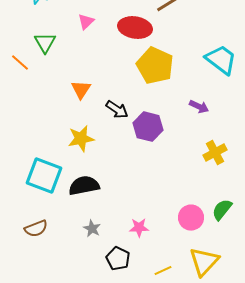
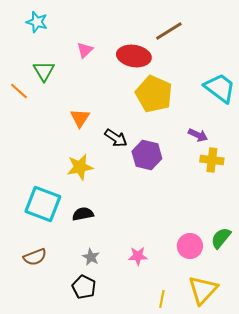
yellow cross: (215, 153) -> (212, 160), moved, turned 35
black semicircle: (84, 186) -> (83, 214), size x0.7
black pentagon: (118, 259) -> (84, 287), moved
yellow line: (163, 271) -> (162, 299), turned -54

